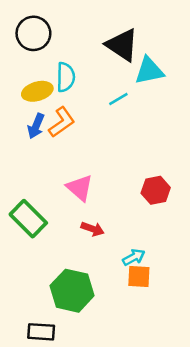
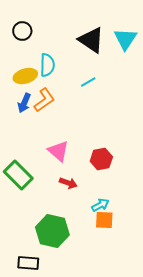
black circle: (33, 33) -> (22, 31), size x0.7
cyan triangle: (149, 71) -> (125, 39), moved, turned -45
red hexagon: (156, 190) -> (101, 159), moved

